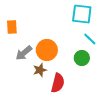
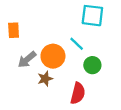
cyan line: (90, 39) -> (77, 44), moved
red semicircle: (58, 83) -> (78, 93), moved

